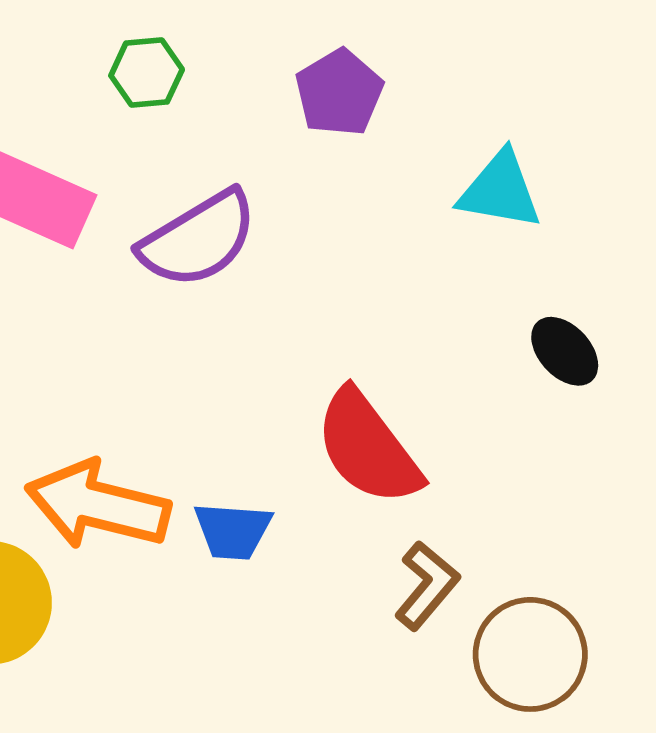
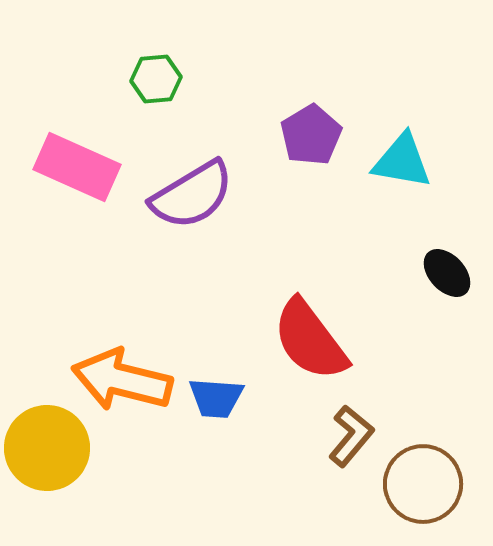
purple pentagon: (339, 93) -> (311, 135), moved

